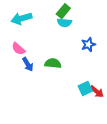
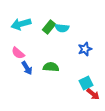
green rectangle: (63, 11) -> (49, 27), moved
cyan square: (85, 88) -> (86, 83), moved

